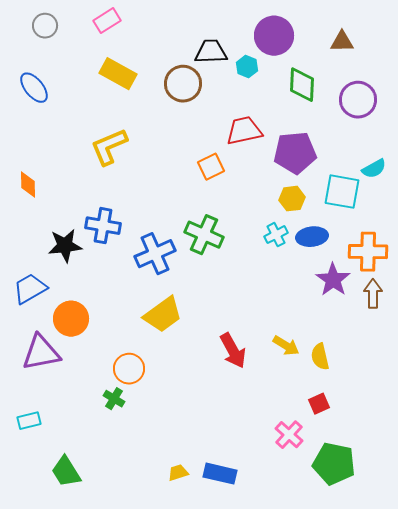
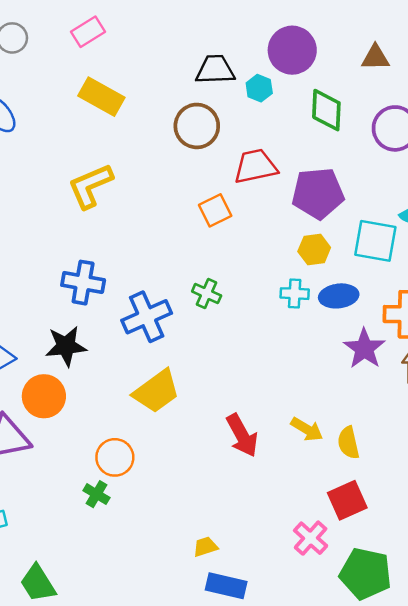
brown circle: (183, 84) -> (197, 126), moved
green cross: (204, 235) -> (207, 294), size x0.6
cyan cross: (276, 235) -> (295, 294), turned 30
black star: (65, 246) -> (66, 346), moved
red square: (319, 404) -> (347, 500), size x1.5
yellow trapezoid: (178, 473) -> (205, 547), moved

